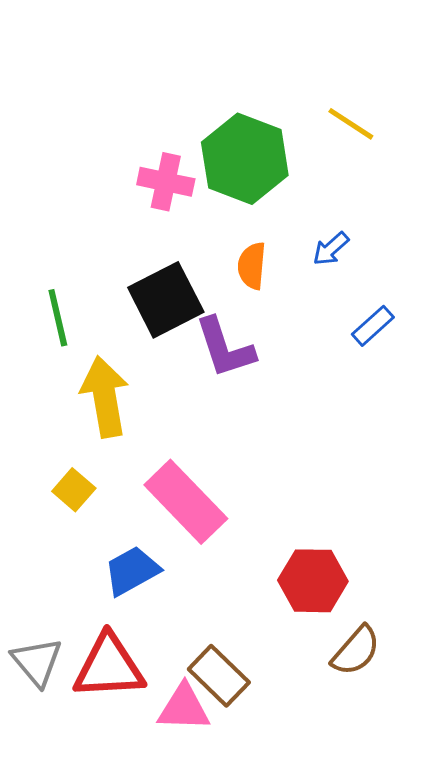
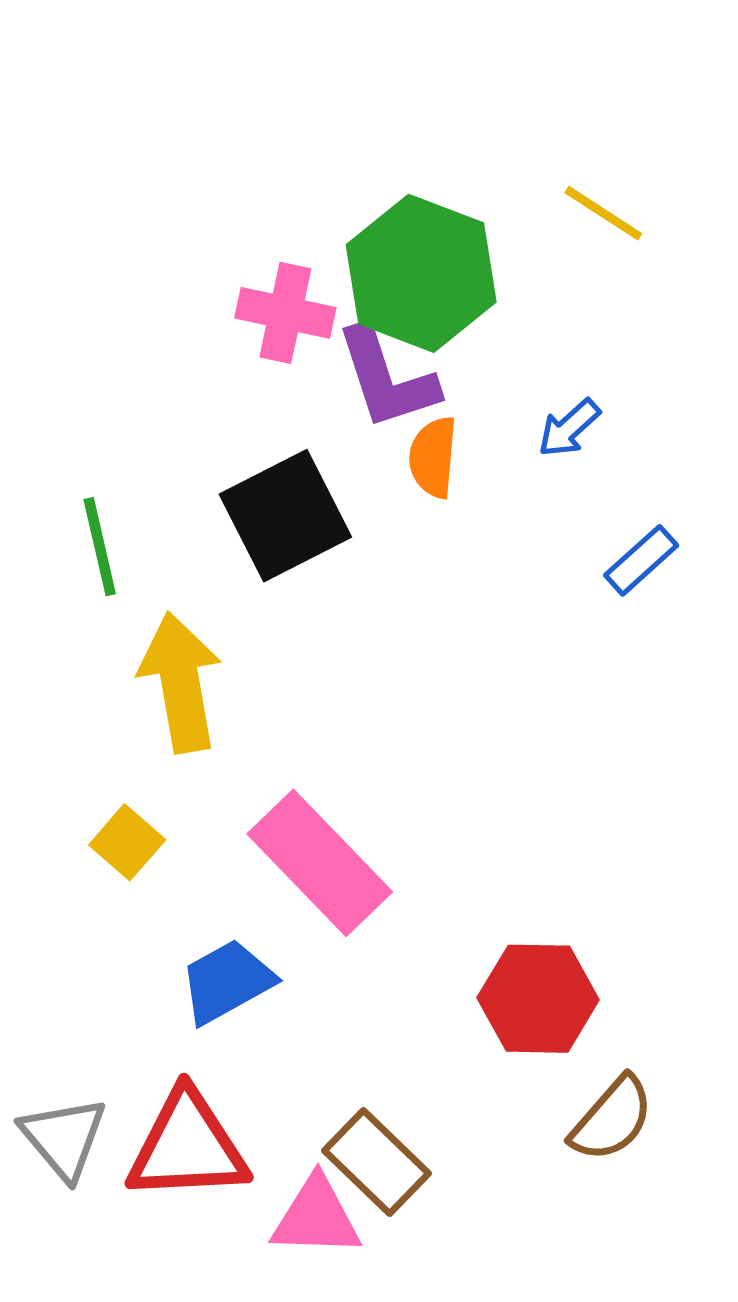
purple L-shape: (225, 348) -> (387, 378), moved

